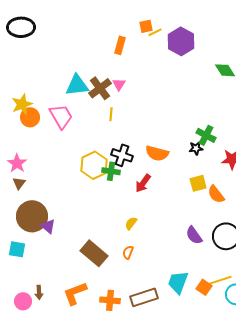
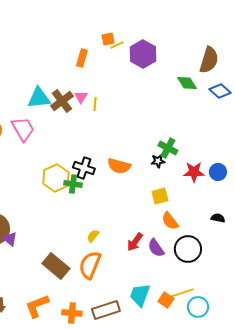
yellow line: (111, 114) -> (95, 104), moved
red arrow: (143, 183) -> (135, 242), moved
orange semicircle: (216, 194) -> (170, 221), moved
orange semicircle: (128, 252) -> (90, 265), size x2.0

